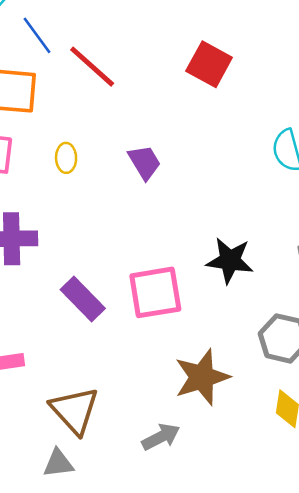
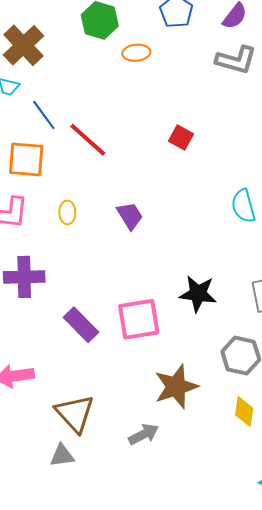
red square: (209, 64) -> (181, 138), size x0.7

